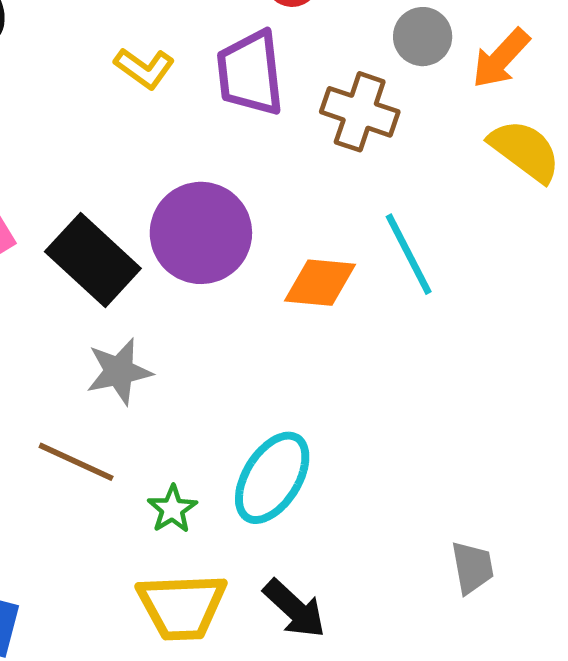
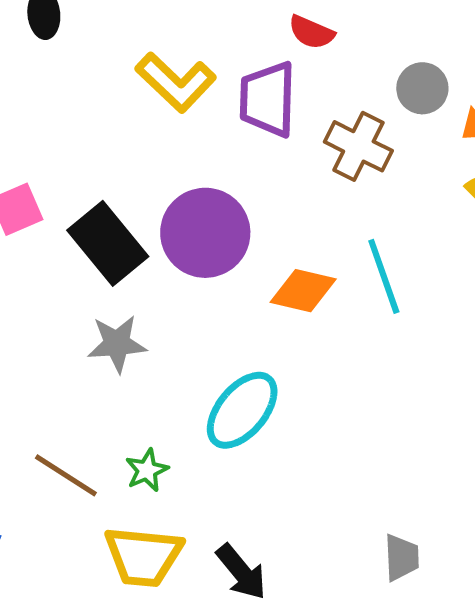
yellow L-shape: (144, 68) -> (176, 82), size x1.5
brown line: (76, 462) -> (66, 475), moved
cyan ellipse: (272, 478) -> (242, 410), moved

